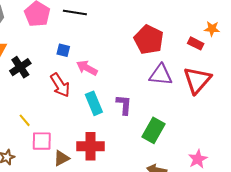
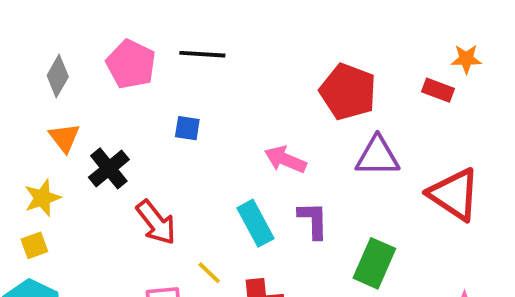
pink arrow: (87, 68) -> (285, 160), moved
red triangle: (197, 80) -> (454, 194), moved, turned -32
red arrow: (60, 85) -> (156, 222), moved
yellow line: (25, 120) -> (209, 273), moved

